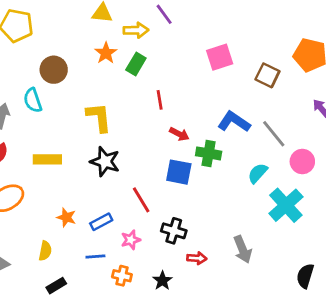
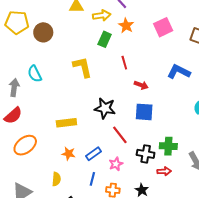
orange star: (106, 53) -> (126, 26), moved
brown circle: (54, 70) -> (43, 32), moved
yellow L-shape: (99, 117) -> (82, 67), moved
green cross: (209, 153) -> (168, 146), moved
yellow rectangle: (47, 159) -> (66, 123), moved
black star: (105, 161) -> (105, 108), moved
blue line: (95, 257) -> (92, 179), turned -64

